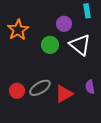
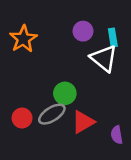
cyan rectangle: (87, 11) -> (113, 38), moved
green circle: (50, 45) -> (65, 93), moved
purple semicircle: (90, 87) -> (117, 135), moved

